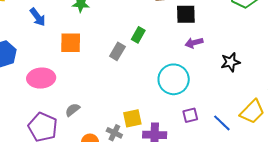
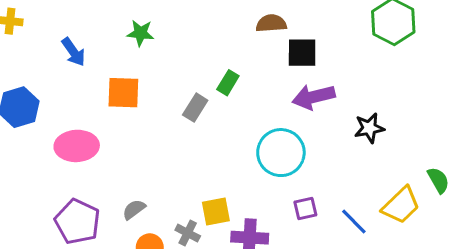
purple arrow: (194, 43) -> (314, 97), size x1.5
gray semicircle: (73, 110) -> (134, 209), moved

